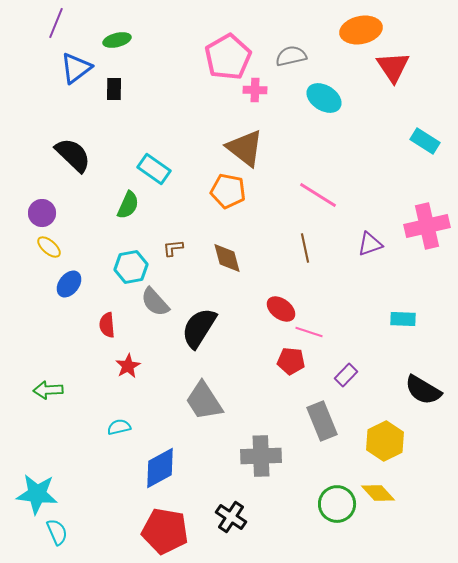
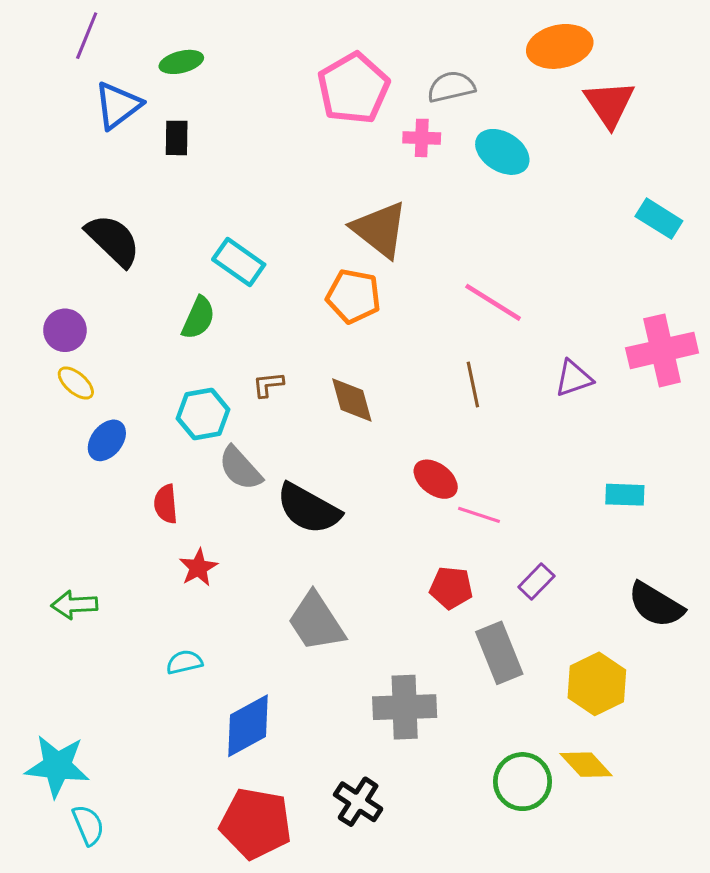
pink cross: (255, 90) -> (422, 138), moved
black semicircle: (199, 328) -> (308, 509), turned -93
red pentagon: (291, 361) -> (451, 588), moved

